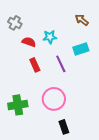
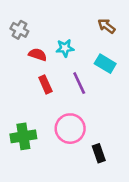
cyan rectangle: (81, 49) -> (105, 64), turned 49
black rectangle: (64, 127) -> (99, 153), moved

